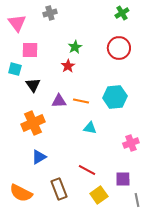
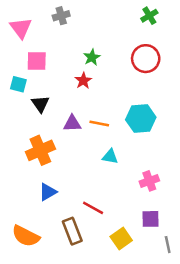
pink cross: (131, 143) -> (149, 181), moved
red line: (87, 170) -> (93, 208), moved

